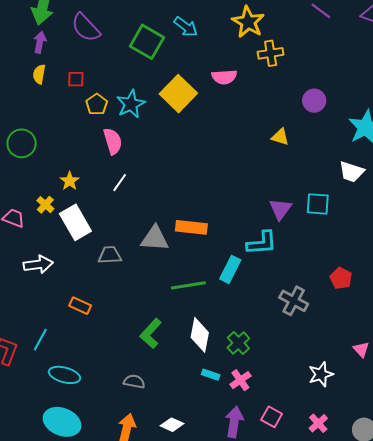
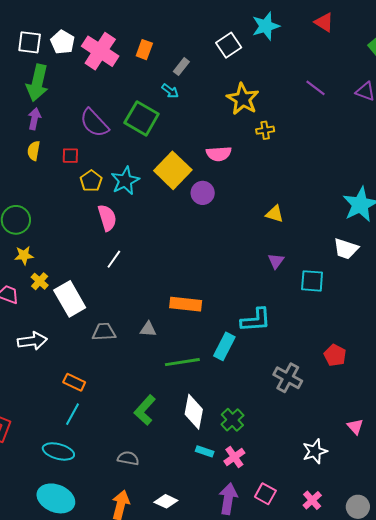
cyan arrow: (186, 27) -> (170, 91), moved, size x0.7
purple semicircle: (86, 28) -> (94, 123), moved
yellow cross: (271, 53) -> (265, 130), size x0.7
purple circle: (314, 101) -> (203, 193), moved
yellow star: (70, 181) -> (24, 255), moved, turned 30
purple triangle: (280, 209) -> (276, 261), moved, size x0.7
gray triangle: (155, 238) -> (148, 329), moved, size x0.6
cyan line: (40, 340) -> (72, 414), moved

